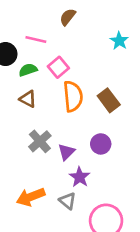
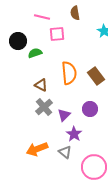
brown semicircle: (68, 17) -> (75, 13), moved, turned -48
pink line: (36, 39) -> (42, 17), moved
pink square: (58, 67) -> (57, 34), moved, turned 35
brown triangle: (28, 99) -> (41, 85), moved

